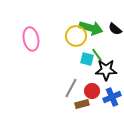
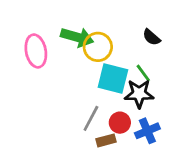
green arrow: (91, 28) -> (77, 37), moved
green line: (97, 55) -> (143, 73), moved
cyan square: (87, 59) -> (113, 79), size x1.6

